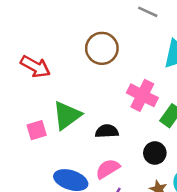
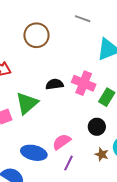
brown circle: (102, 48) -> (36, 35), moved
black semicircle: (107, 131) -> (54, 84), moved

